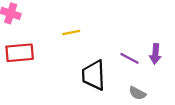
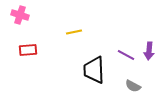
red rectangle: (20, 53) -> (28, 50), size x0.7

